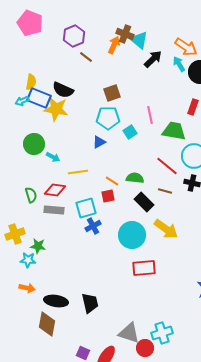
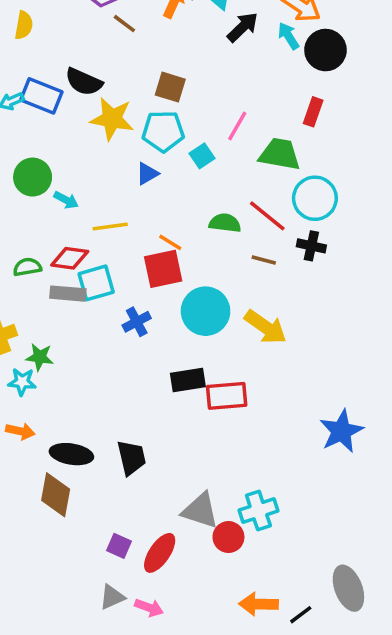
yellow semicircle: (31, 82) -> (24, 25), moved
brown square: (112, 93) -> (170, 87), turned 36
yellow star: (56, 109) -> (112, 119), moved
pink line: (150, 115) -> (237, 126), turned 42
green semicircle: (135, 178) -> (225, 223), moved
green semicircle: (31, 195) -> (27, 267), turned -84
red square: (108, 196) -> (163, 269), size x1.6
black rectangle: (144, 202) -> (188, 380), moved, turned -54
cyan square: (86, 208) -> (96, 283), moved
cyan circle: (132, 235) -> (206, 311), moved

